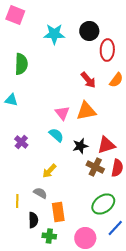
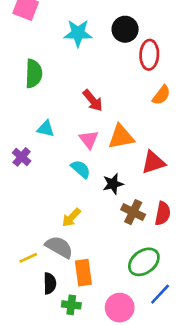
red arrow: (88, 80) -> (93, 100), moved
cyan triangle: (11, 100) -> (46, 129), moved
purple cross: (21, 142) -> (22, 157), moved
red triangle: (106, 145) -> (153, 162), moved
gray semicircle: (40, 193) -> (59, 247), size x1.5
yellow line: (17, 201) -> (28, 258), turned 64

